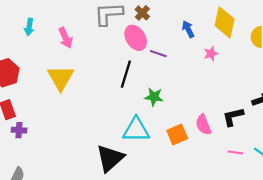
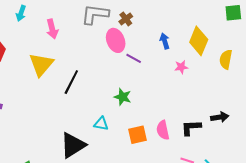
black line: (126, 74) -> (71, 82), moved
cyan triangle: (136, 130) -> (101, 124), size x0.6

